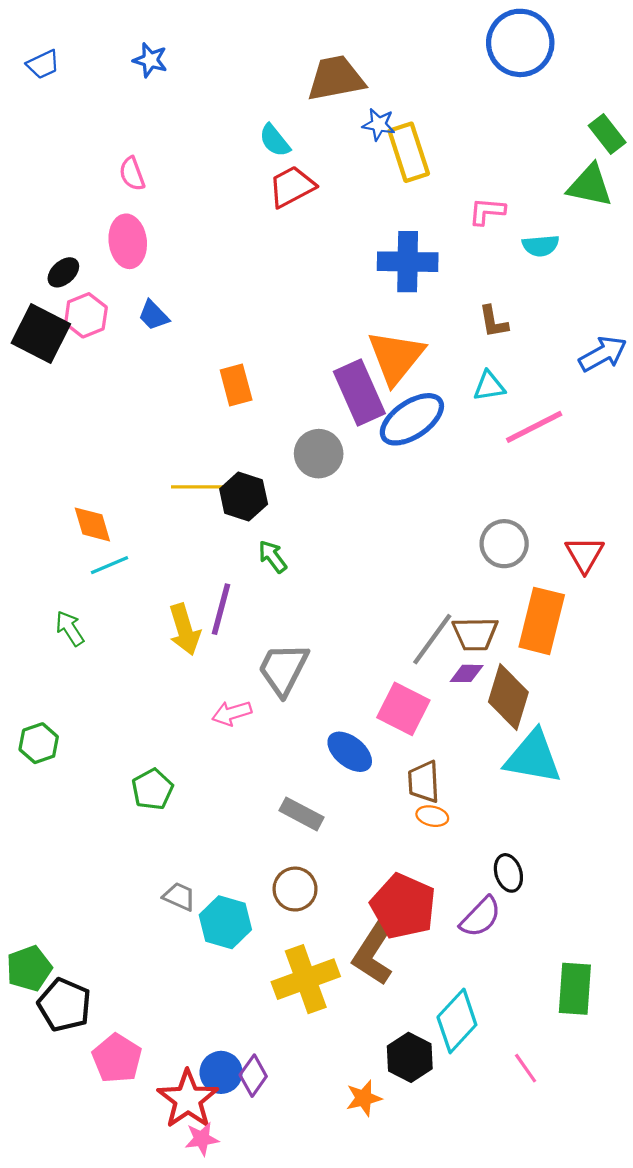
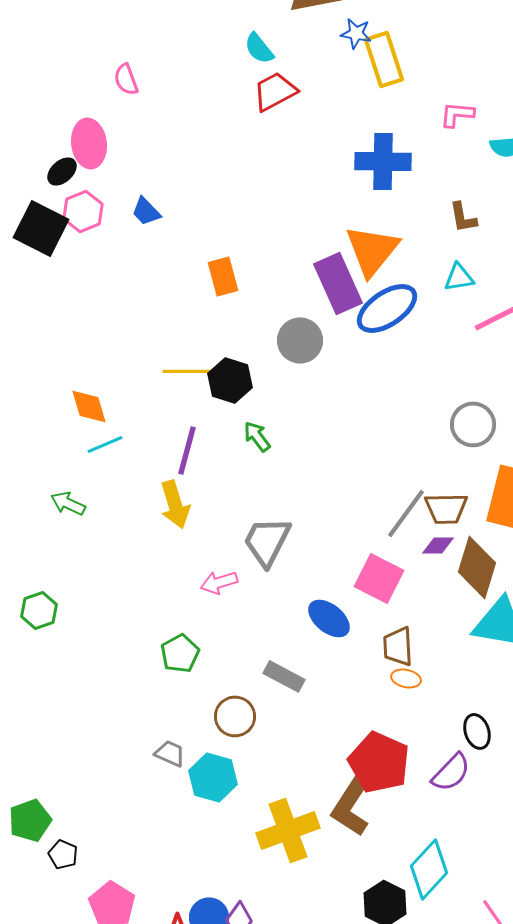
pink ellipse: (128, 241) -> (89, 143), moved
purple line: (221, 609) -> (187, 450), moved
green arrow: (70, 628) -> (68, 503), turned -32
green pentagon: (152, 789) -> (180, 653), moved
brown circle: (295, 889) -> (235, 716), moved
black pentagon: (64, 1005) -> (63, 854), size x0.6

